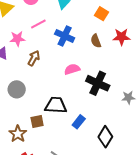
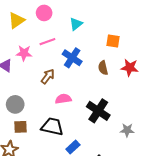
orange square: (102, 14) -> (113, 41), turned -32
brown arrow: (34, 58) -> (48, 76), moved
pink semicircle: (72, 69) -> (63, 99), moved
brown square: (37, 122) -> (20, 127), moved

